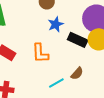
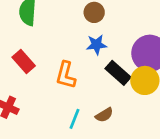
cyan line: (56, 83) -> (74, 119), turned -56

